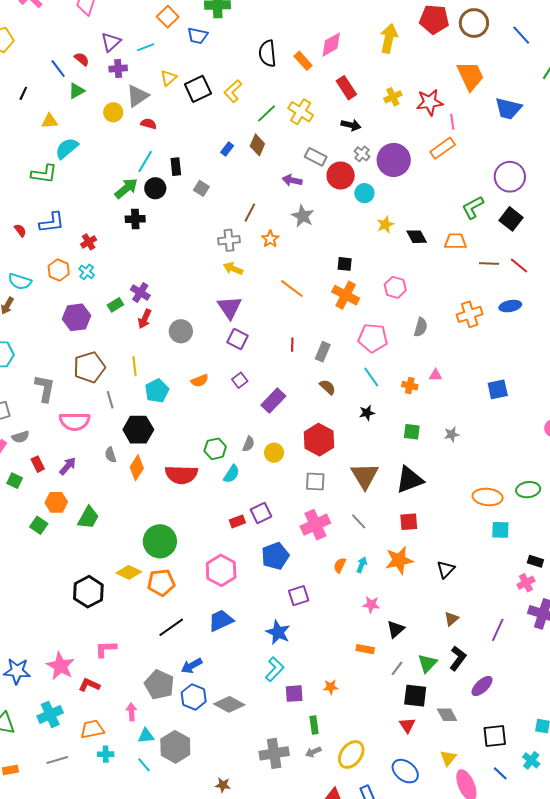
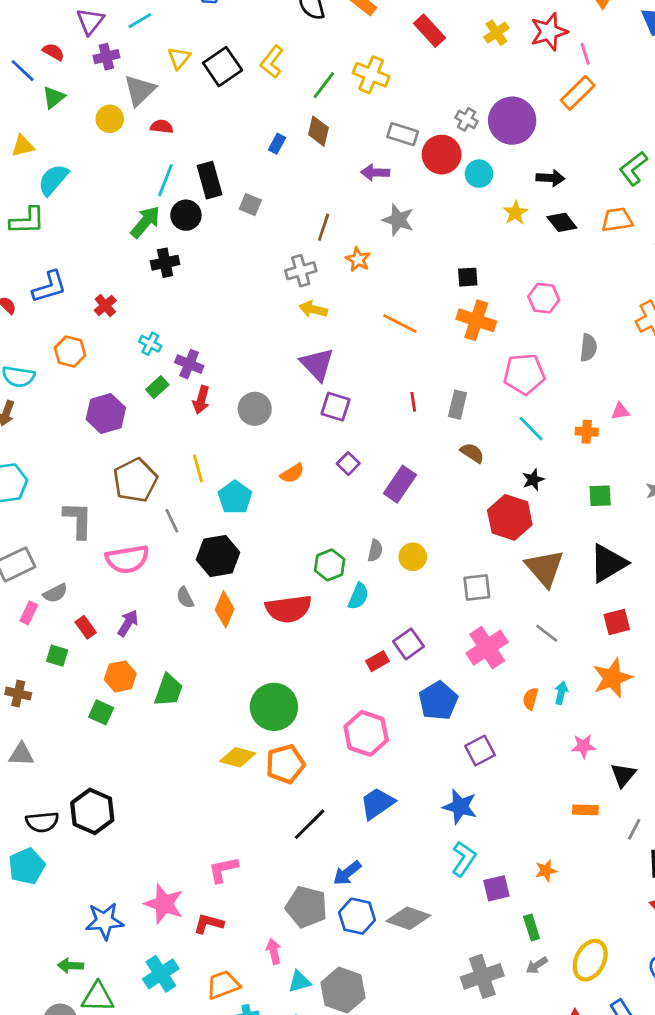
black arrow: (351, 125) -> (550, 178), moved
black rectangle: (176, 167) -> (210, 180), size x1.4
cyan cross: (87, 272) -> (150, 344), moved
red hexagon: (319, 440) -> (510, 517), moved
black hexagon: (88, 592) -> (92, 811), moved

